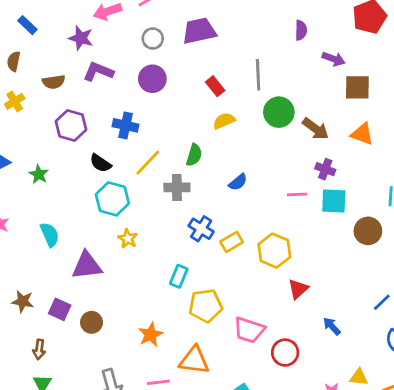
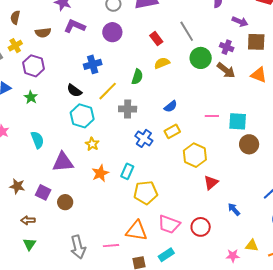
gray line: (258, 75) -> (187, 31), turned -30
purple hexagon: (71, 125) -> (33, 66), moved
blue cross: (126, 125) -> (93, 64), turned -30
green semicircle: (194, 155) -> (137, 77), moved
purple cross: (325, 169) -> (227, 47), moved
brown circle: (368, 231) -> (249, 144), moved
yellow rectangle: (232, 242) -> (172, 131), moved
pink trapezoid: (249, 330) -> (169, 224), moved
orange star: (151, 335) -> (100, 173), moved
brown arrow: (39, 349) -> (28, 220), turned 80

